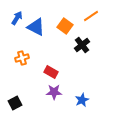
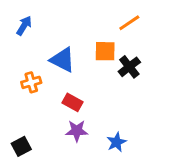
orange square: (65, 26) -> (105, 51), moved, turned -35
blue triangle: (36, 27) -> (62, 60), moved
black cross: (82, 45) -> (129, 67), moved

